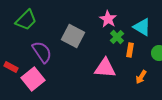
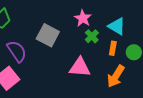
orange rectangle: (130, 50) -> (113, 48), moved
orange arrow: (141, 77) -> (116, 76), size x1.6

